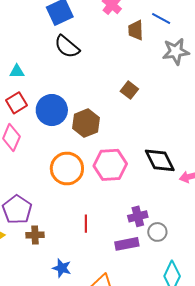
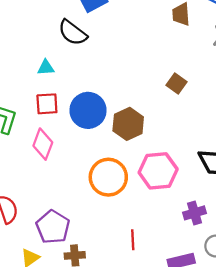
black semicircle: (67, 47) -> (73, 33), moved
red square: (16, 103) -> (47, 104), turned 30
purple cross: (138, 216) -> (194, 213), moved

